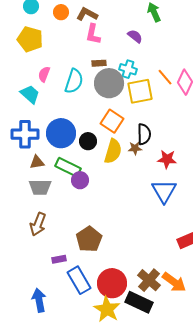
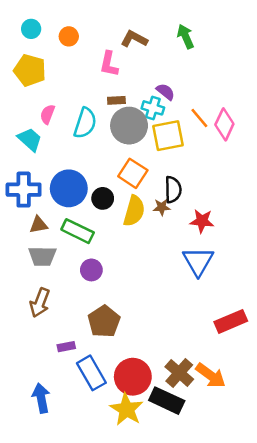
brown L-shape: (87, 14) -> (134, 39), moved
purple semicircle: (135, 36) -> (165, 92), moved
purple circle: (80, 180) -> (91, 270), moved

